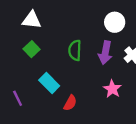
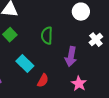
purple arrow: (105, 53) -> (71, 57), moved
pink star: (112, 89) -> (79, 84), moved

